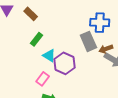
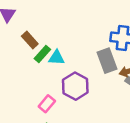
brown rectangle: (31, 14) -> (30, 40), moved
cyan triangle: (49, 56) -> (57, 58), moved, turned -32

